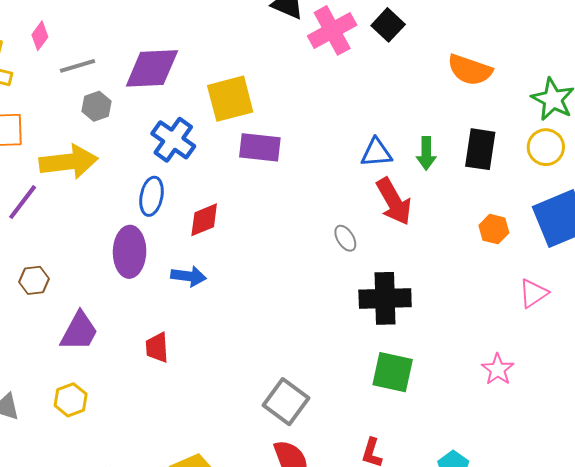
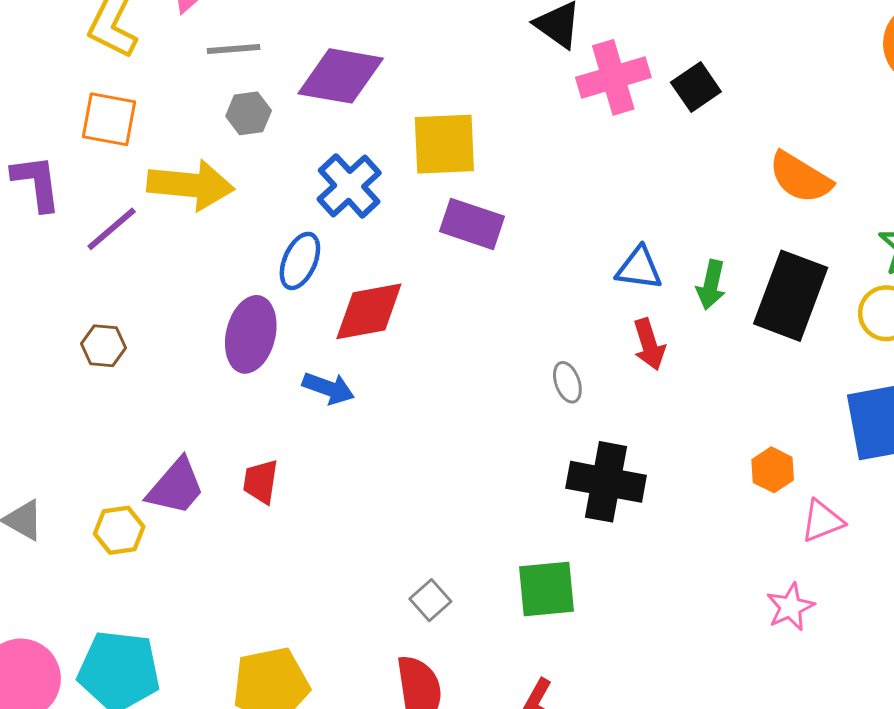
black rectangle: (480, 149) -> (791, 296), size x1.4
red arrow: (394, 202) -> (649, 344), size x0.7
red diamond: (204, 220) -> (369, 311), size x1.4
orange hexagon: (494, 229) -> (773, 470), moved
purple trapezoid: (79, 331) -> (176, 487), moved
pink star: (498, 369) -> (790, 607), moved
green square: (393, 372) -> (547, 589), moved, turned -30
gray square: (286, 402) -> (430, 600), size x0.6

